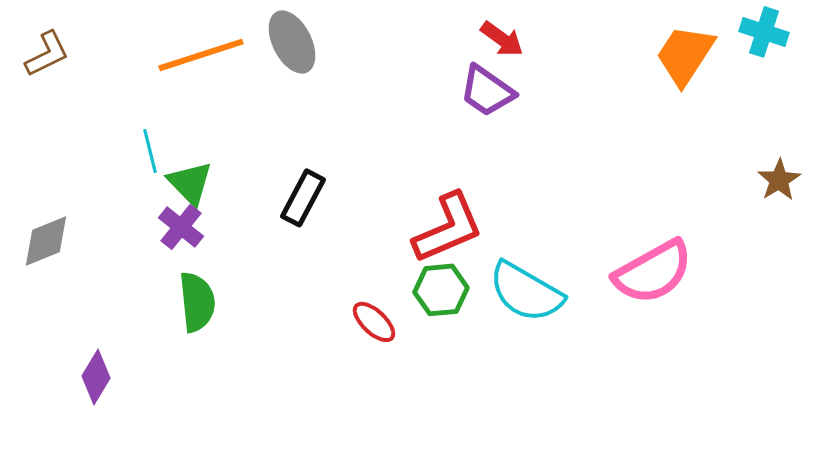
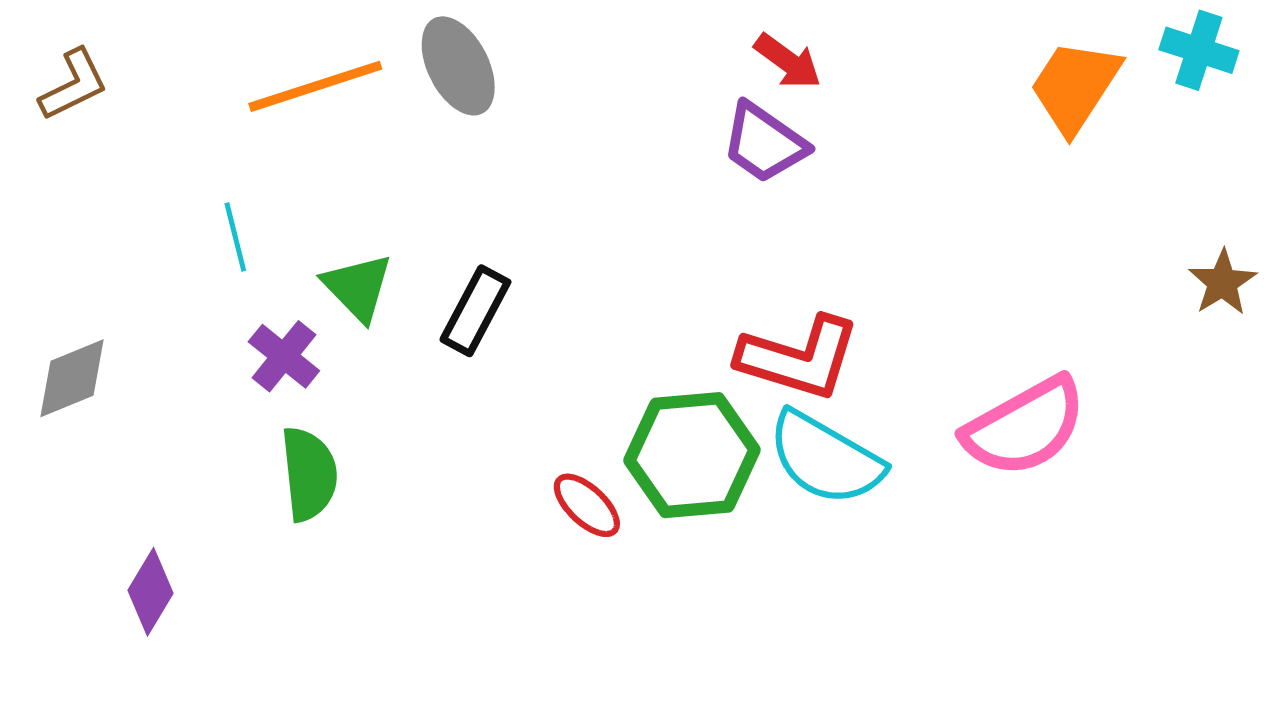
green triangle: (190, 183) -> (358, 287), moved
red L-shape: (448, 228) -> (799, 358), moved, turned 40
green hexagon: (441, 290) -> (692, 455), size x1.5

